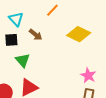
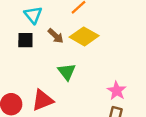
yellow diamond: (79, 34) -> (84, 36), moved
green triangle: (23, 60) -> (67, 72), moved

